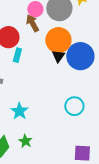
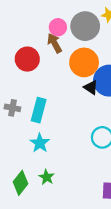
cyan rectangle: (17, 55) -> (39, 110), moved, size x1.5
black triangle: (58, 56) -> (91, 87), moved, turned -32

